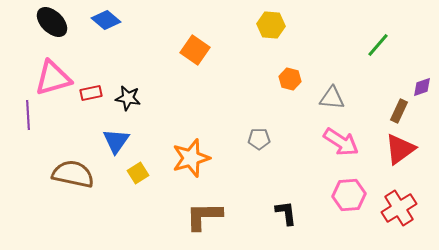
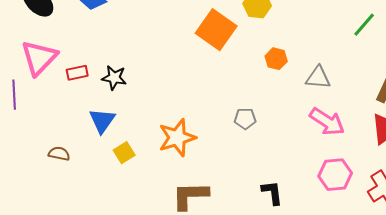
orange square: (195, 50) -> (216, 30), moved, size x1.4
pink triangle: (53, 78) -> (39, 58), turned -30
brown semicircle: (73, 174) -> (59, 154), size x0.5

